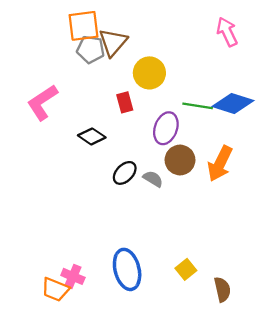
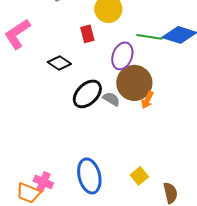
brown circle: (180, 160) -> (134, 83), size x1.4
orange arrow: (220, 164) -> (147, 100), moved, size x0.6
black ellipse: (125, 173) -> (87, 94), size x1.4

